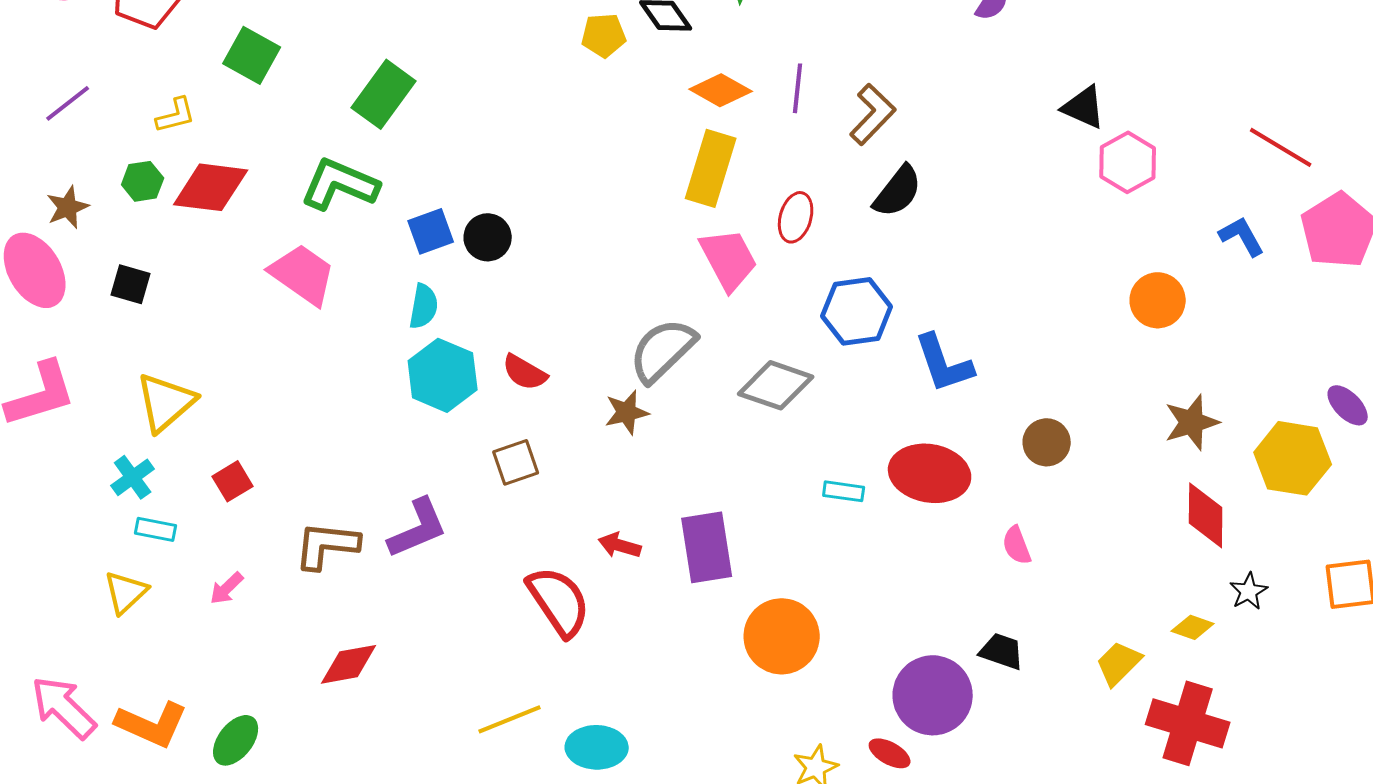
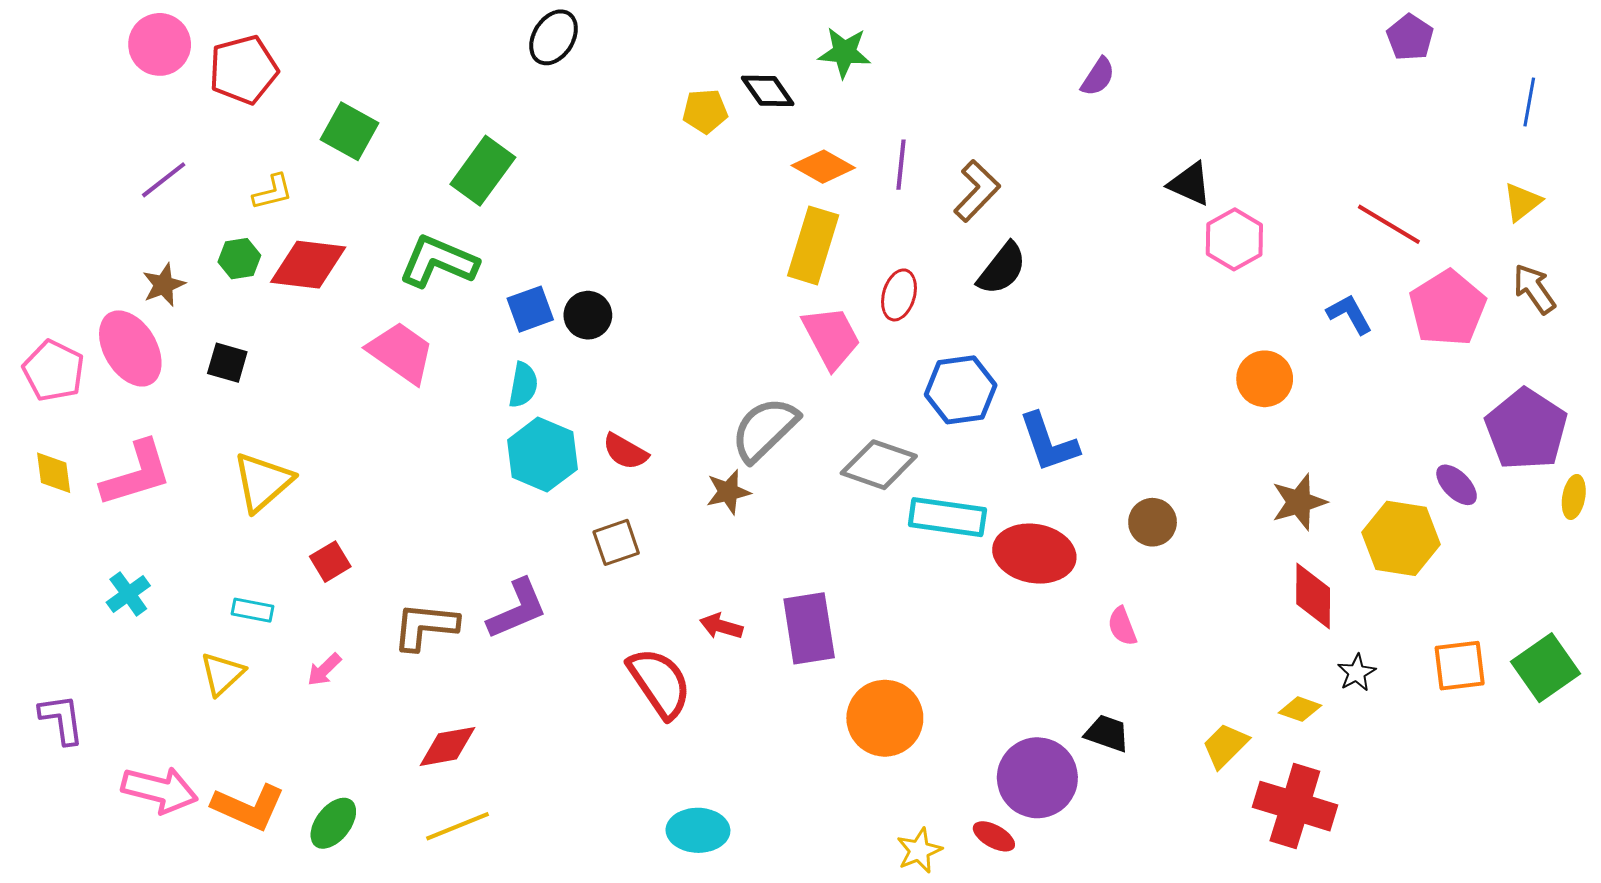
cyan cross: (133, 477) -> (128, 594), moved
cyan rectangle: (844, 491) -> (947, 517), moved, size x1.8
pink arrow: (64, 707) -> (160, 790), turned 150
yellow line: (510, 719) -> (458, 826), moved

